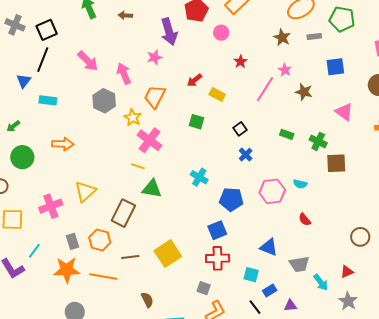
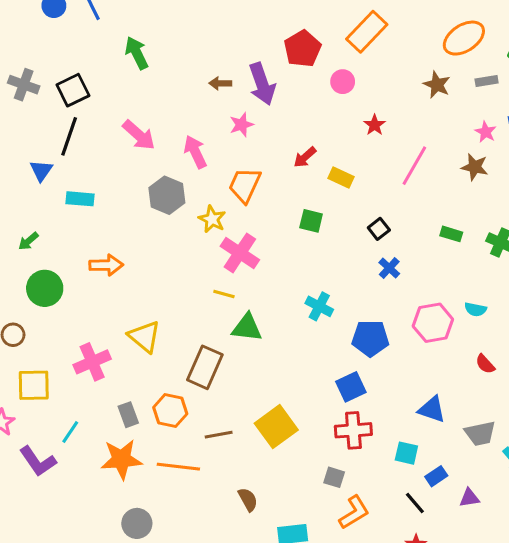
brown arrow: (125, 15) -> (220, 83), moved
pink star: (285, 70) -> (486, 132), moved
yellow triangle: (85, 191) -> (144, 337), turned -35

